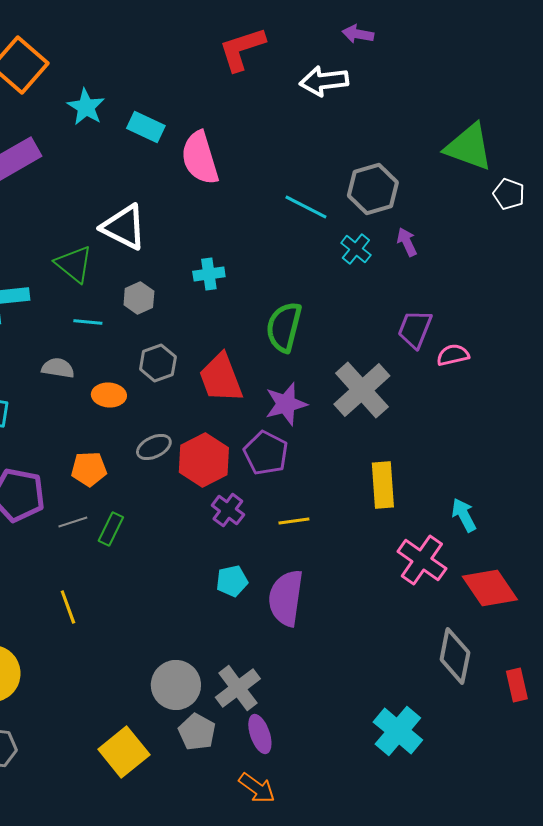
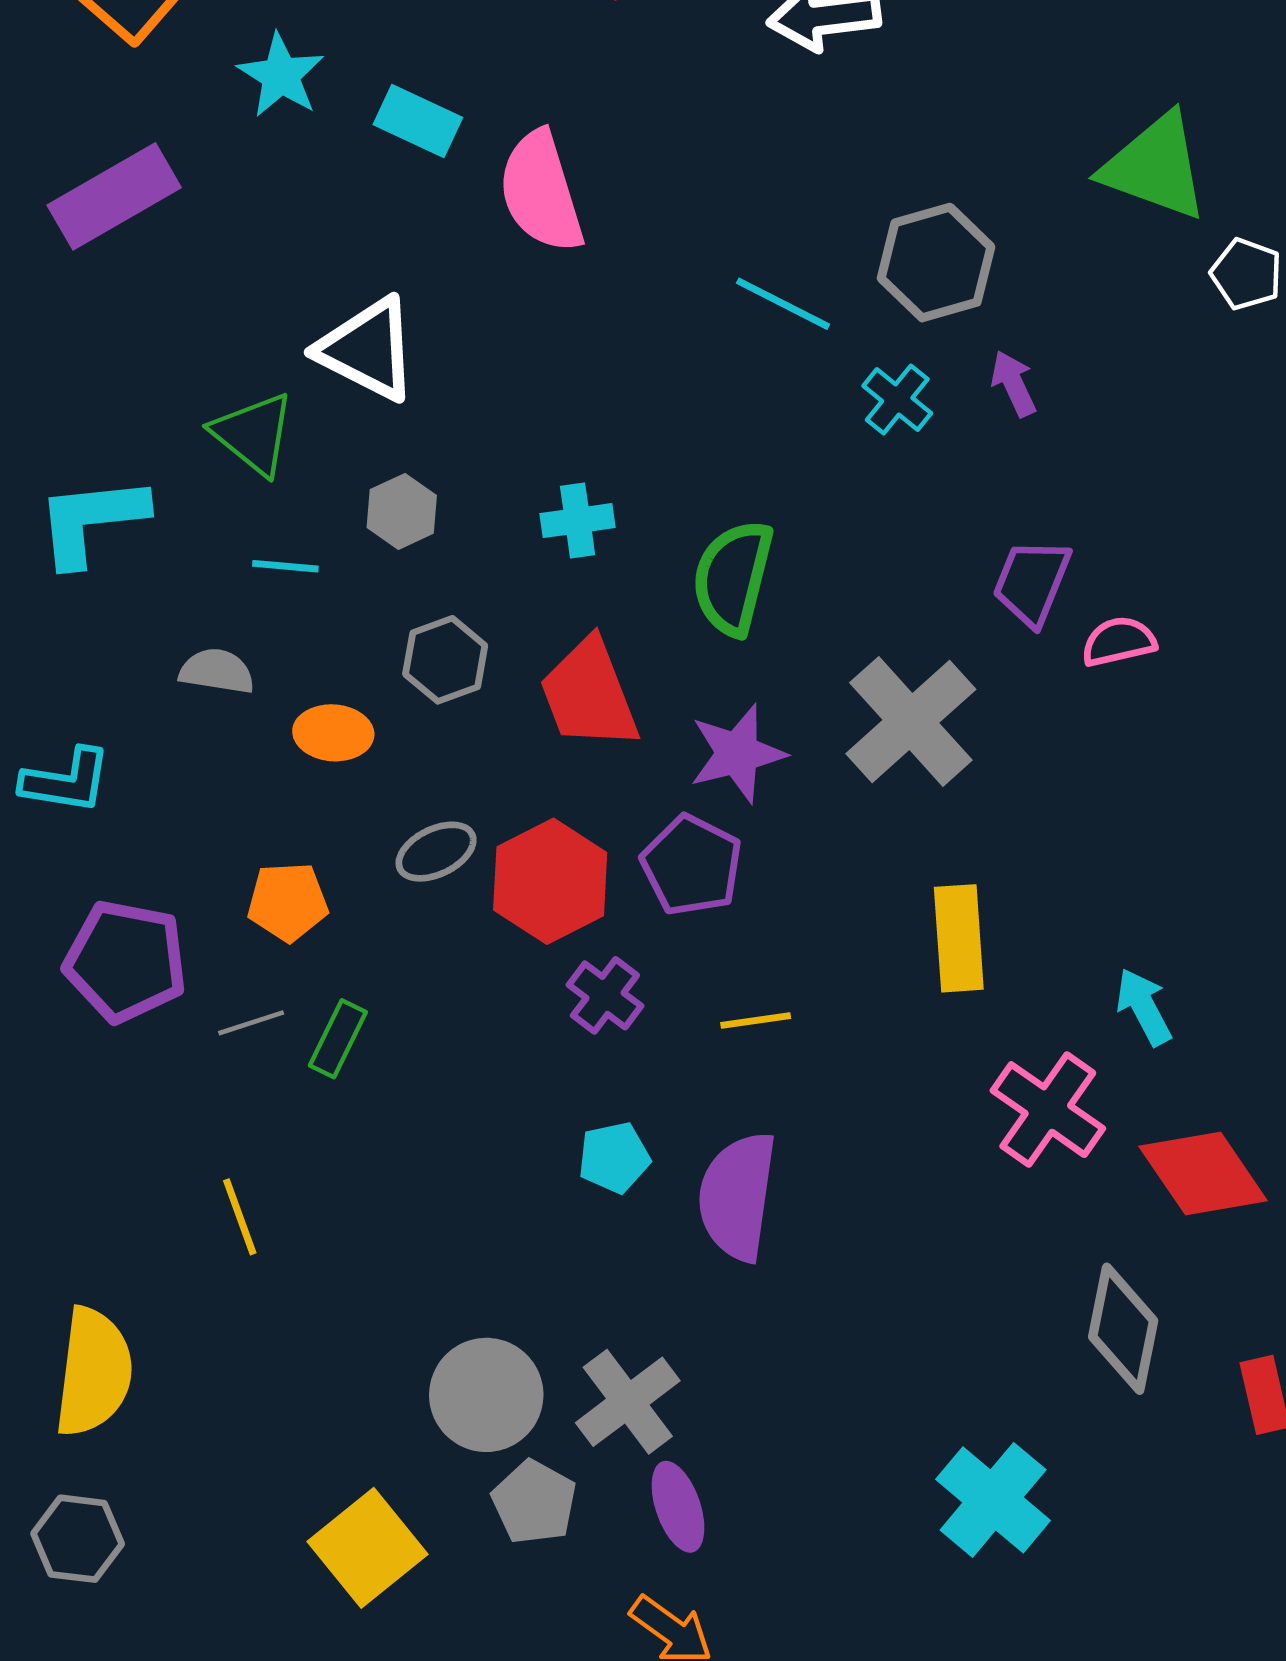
cyan cross: (209, 274) -> (578, 521), moved

